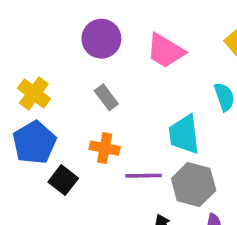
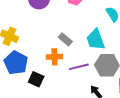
gray rectangle: (106, 97) -> (65, 39), moved

